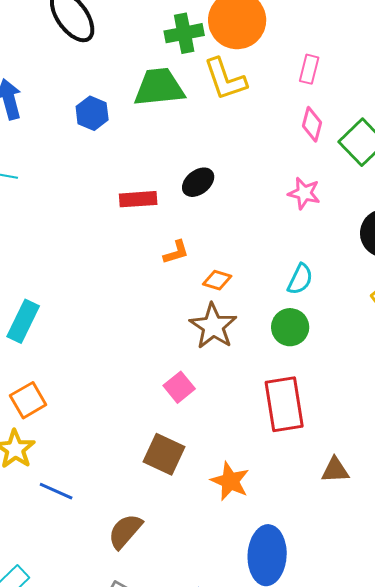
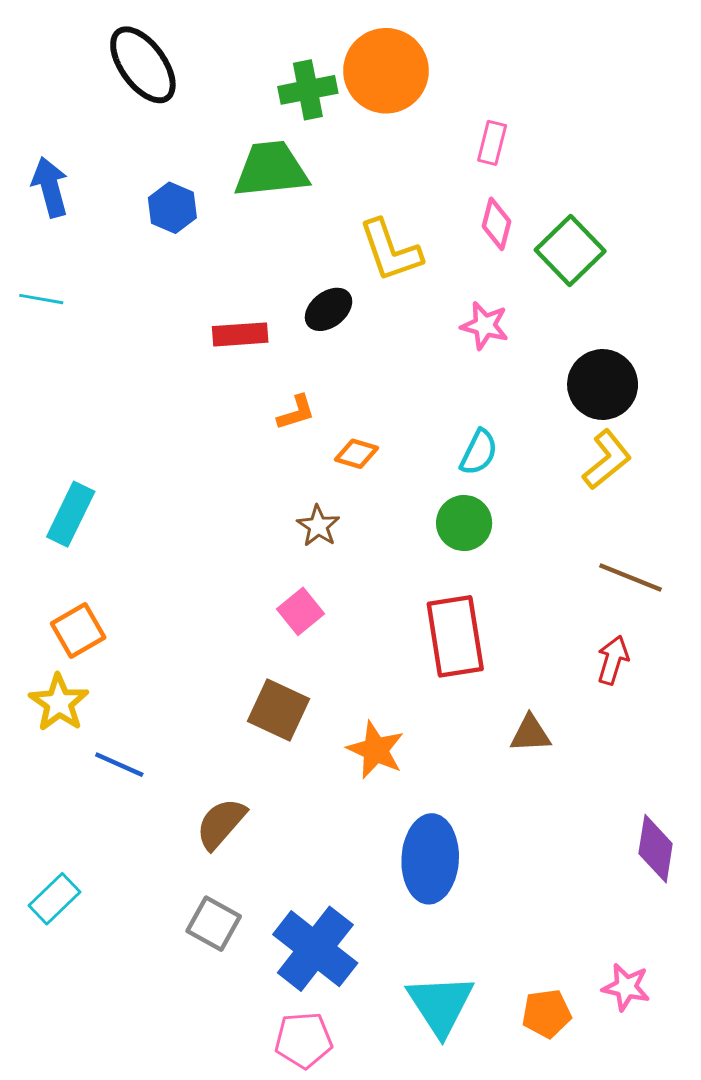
yellow L-shape: (225, 79) -> (390, 250), moved
brown star: (213, 326) -> (318, 526), moved, size x0.6

